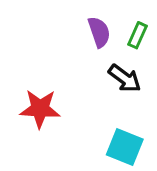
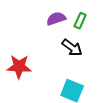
purple semicircle: (99, 32) -> (56, 19), turned -90

